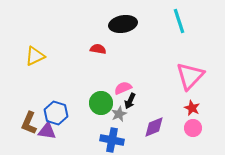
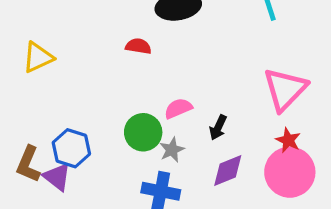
black arrow: (130, 101) -> (218, 127), moved
pink circle: (193, 128) -> (290, 172), size x1.8
purple triangle: (47, 131) -> (57, 177), turned 30

